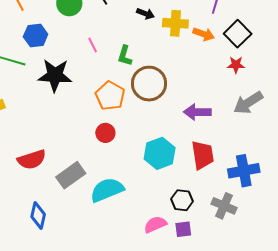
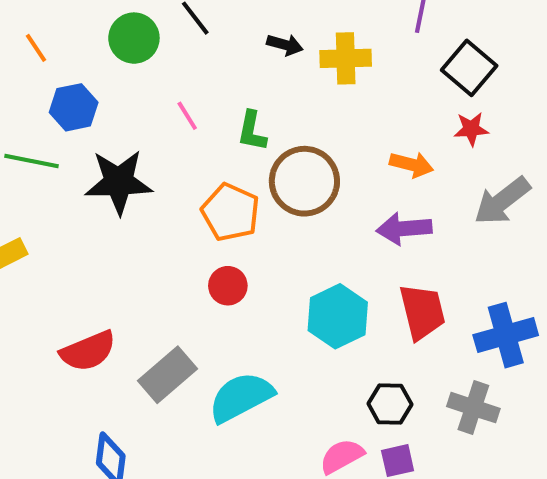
orange arrow: (204, 34) -> (412, 165), moved

